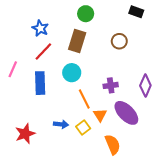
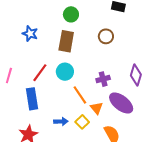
red line: (43, 51) -> (40, 73), moved
blue rectangle: (40, 83) -> (32, 99), moved

